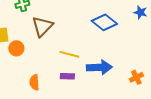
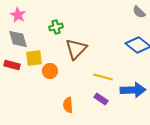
purple rectangle: (67, 76) -> (101, 99), turned 32

